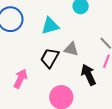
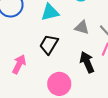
gray triangle: (71, 49) -> (82, 27), moved

